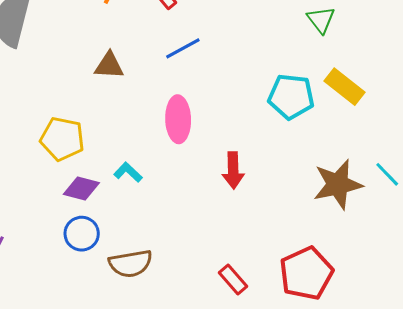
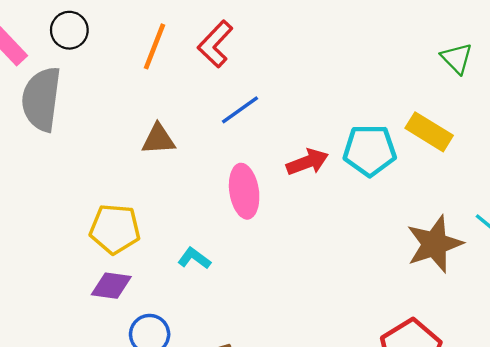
green triangle: (321, 20) -> (457, 58), moved
red arrow: (233, 170) -> (307, 162), moved, turned -102
purple diamond: (81, 189) -> (111, 286), moved

